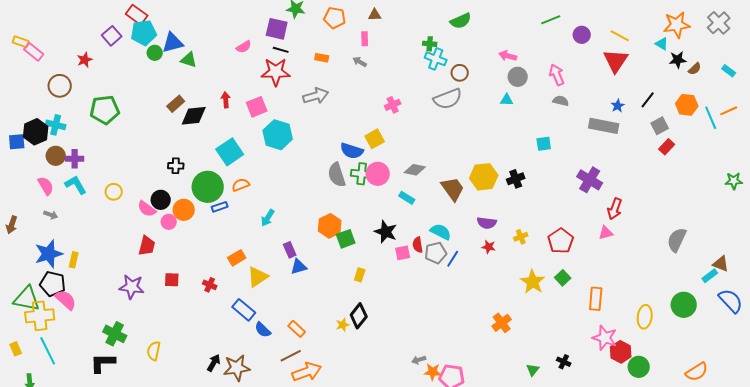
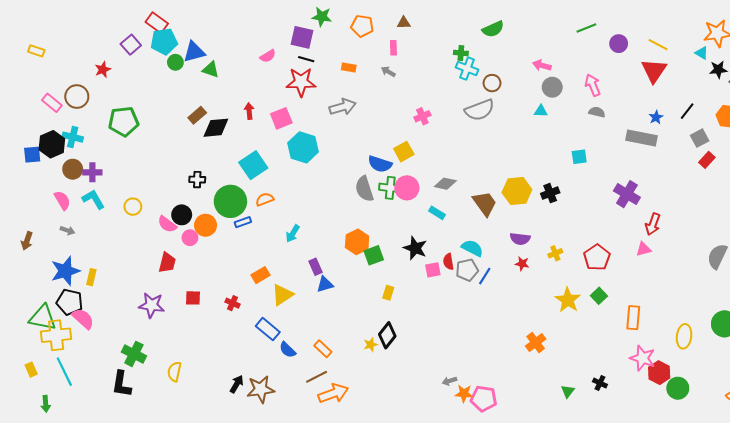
pink rectangle: (34, 52) -> (52, 103), moved
black L-shape: (103, 363) -> (121, 384), turned -80

